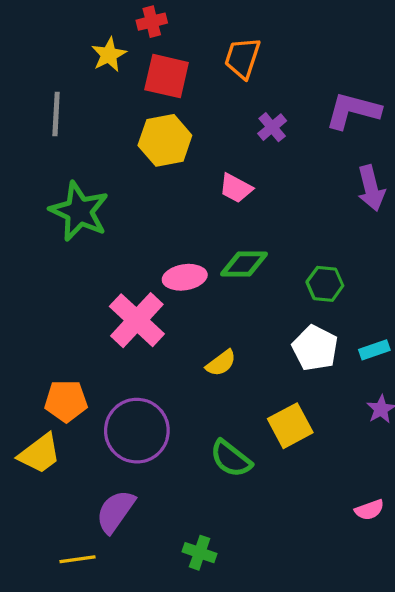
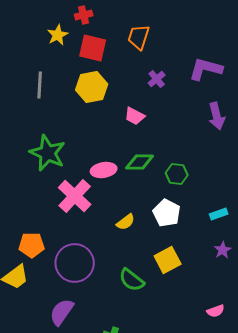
gray line: (56, 114) -> (40, 85), moved
green star: (79, 211) -> (48, 153), moved
green hexagon: (325, 284) -> (177, 174), moved
white pentagon: (315, 348) -> (167, 213), moved

